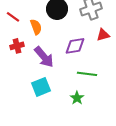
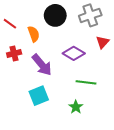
red triangle: (103, 35) -> (103, 42), turned -32
purple diamond: (75, 46) -> (74, 53), turned 40

